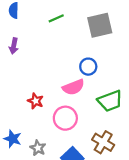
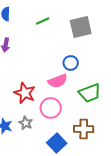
red star: (36, 101) -> (25, 93), size x1.5
brown cross: (103, 142) -> (84, 129), turned -30
gray star: (38, 148) -> (26, 123), moved

